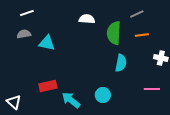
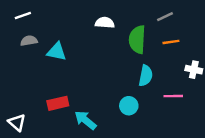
white line: (27, 13) -> (23, 15), moved
pink line: (152, 89) -> (173, 96), moved
cyan circle: (103, 95) -> (129, 106), moved

